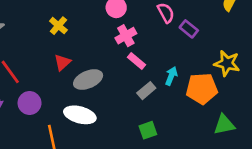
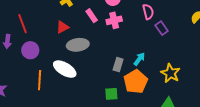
pink rectangle: (137, 61) -> (92, 16), moved
yellow star: (227, 63) -> (170, 73), moved
orange pentagon: (202, 89) -> (136, 82), moved, turned 30
gray rectangle: (146, 91) -> (118, 65), turned -48

